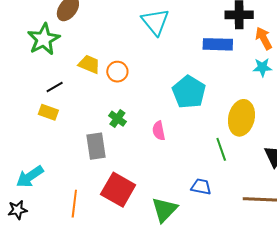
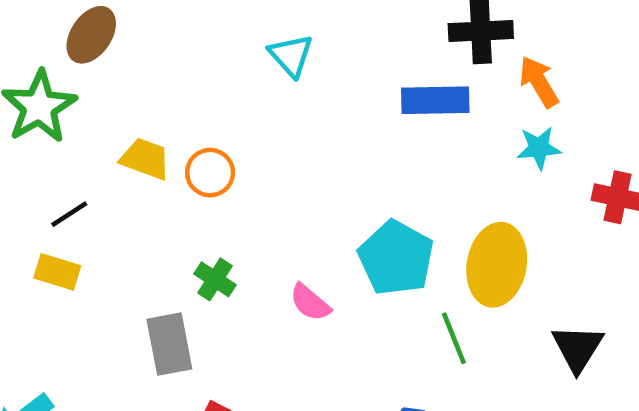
cyan triangle: (155, 22) -> (291, 55), size x0.7
cyan pentagon: (189, 92) -> (396, 258), moved
pink semicircle: (159, 131) -> (310, 303), turned -36

